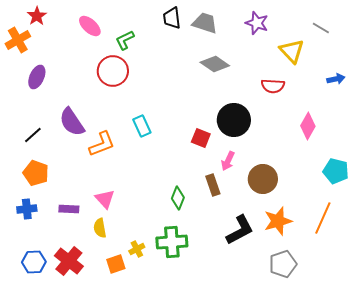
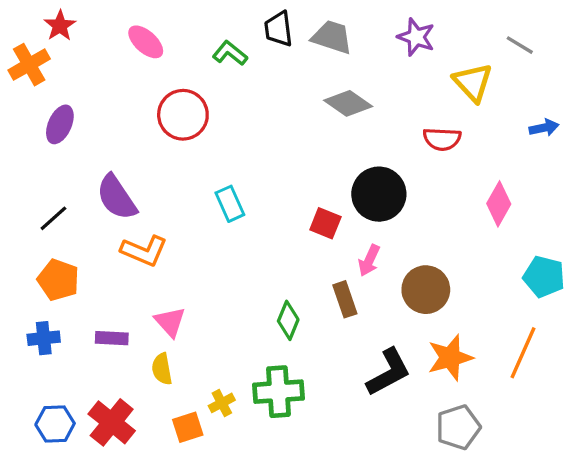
green L-shape: (125, 40) -> (230, 53), moved, turned 65
orange L-shape: (102, 144) -> (144, 251), moved, turned 44

